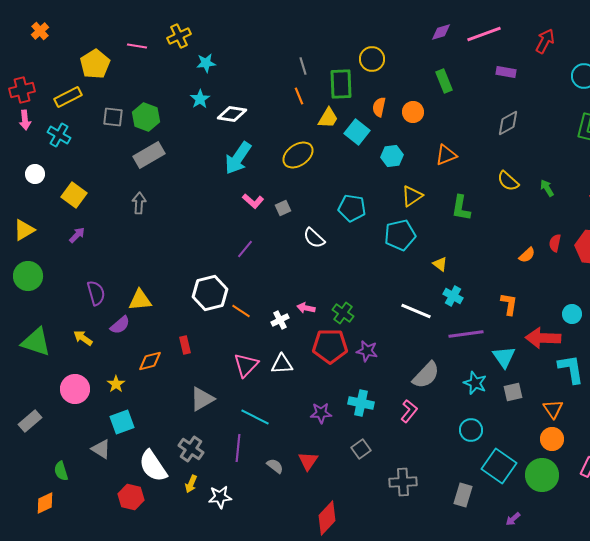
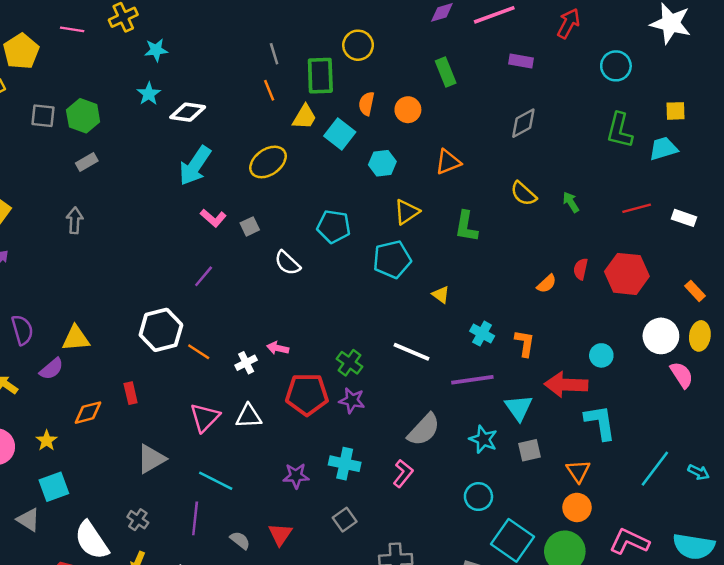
gray rectangle: (149, 155) -> (87, 162), size x0.6
cyan cross: (453, 296) -> (482, 334), moved
green cross: (343, 313) -> (350, 363), moved
gray cross: (191, 449) -> (138, 520), size x0.7

